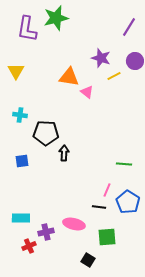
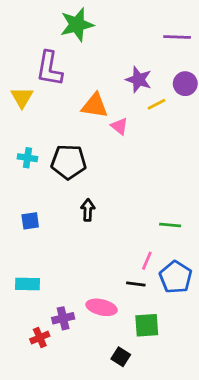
purple line: (129, 27) -> (177, 37), turned 60
purple L-shape: (27, 29) -> (49, 69), moved
black pentagon: (46, 133) -> (69, 162), moved
cyan rectangle: (21, 218) -> (27, 284), moved

